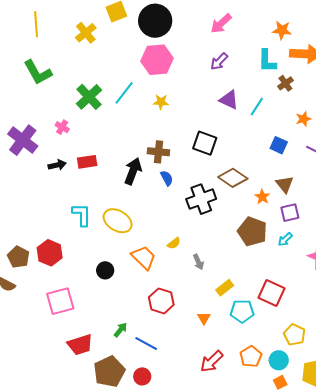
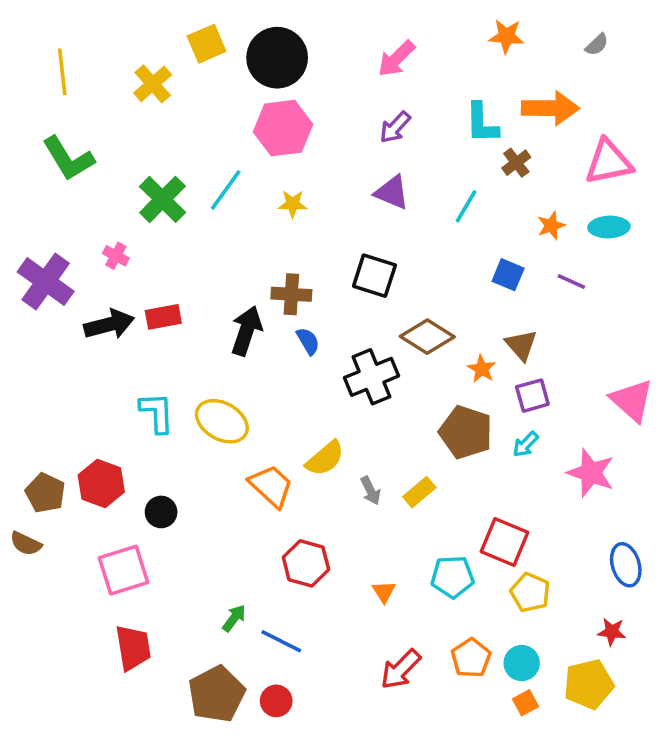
orange star: (282, 30) -> (506, 36), moved
purple triangle: (229, 100) -> (392, 192), moved
black arrow: (57, 165) -> (109, 324), size x1.5
yellow semicircle: (174, 243) -> (325, 458), size x1.6
black circle: (105, 270) -> (161, 512), moved
yellow rectangle: (225, 288) -> (419, 492), moved
yellow pentagon: (294, 335) -> (530, 593), moved
red trapezoid: (80, 345) -> (133, 648), moved, turned -80

